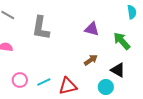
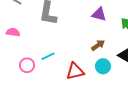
cyan line: (44, 82) -> (48, 56), moved
cyan circle: (106, 87) -> (103, 66), moved

